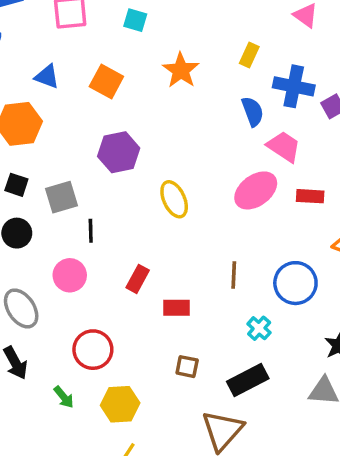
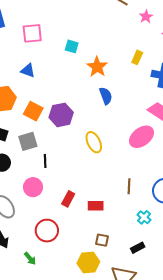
cyan square: (135, 20) -> (72, 46), moved
blue triangle: (47, 77) -> (28, 71), moved
orange square: (106, 82) -> (33, 111), moved
blue semicircle: (253, 111) -> (106, 96), moved
red rectangle: (138, 279) -> (68, 199), moved
black rectangle: (248, 380) -> (138, 248), size x0.6
yellow hexagon: (120, 404) -> (88, 262), moved

